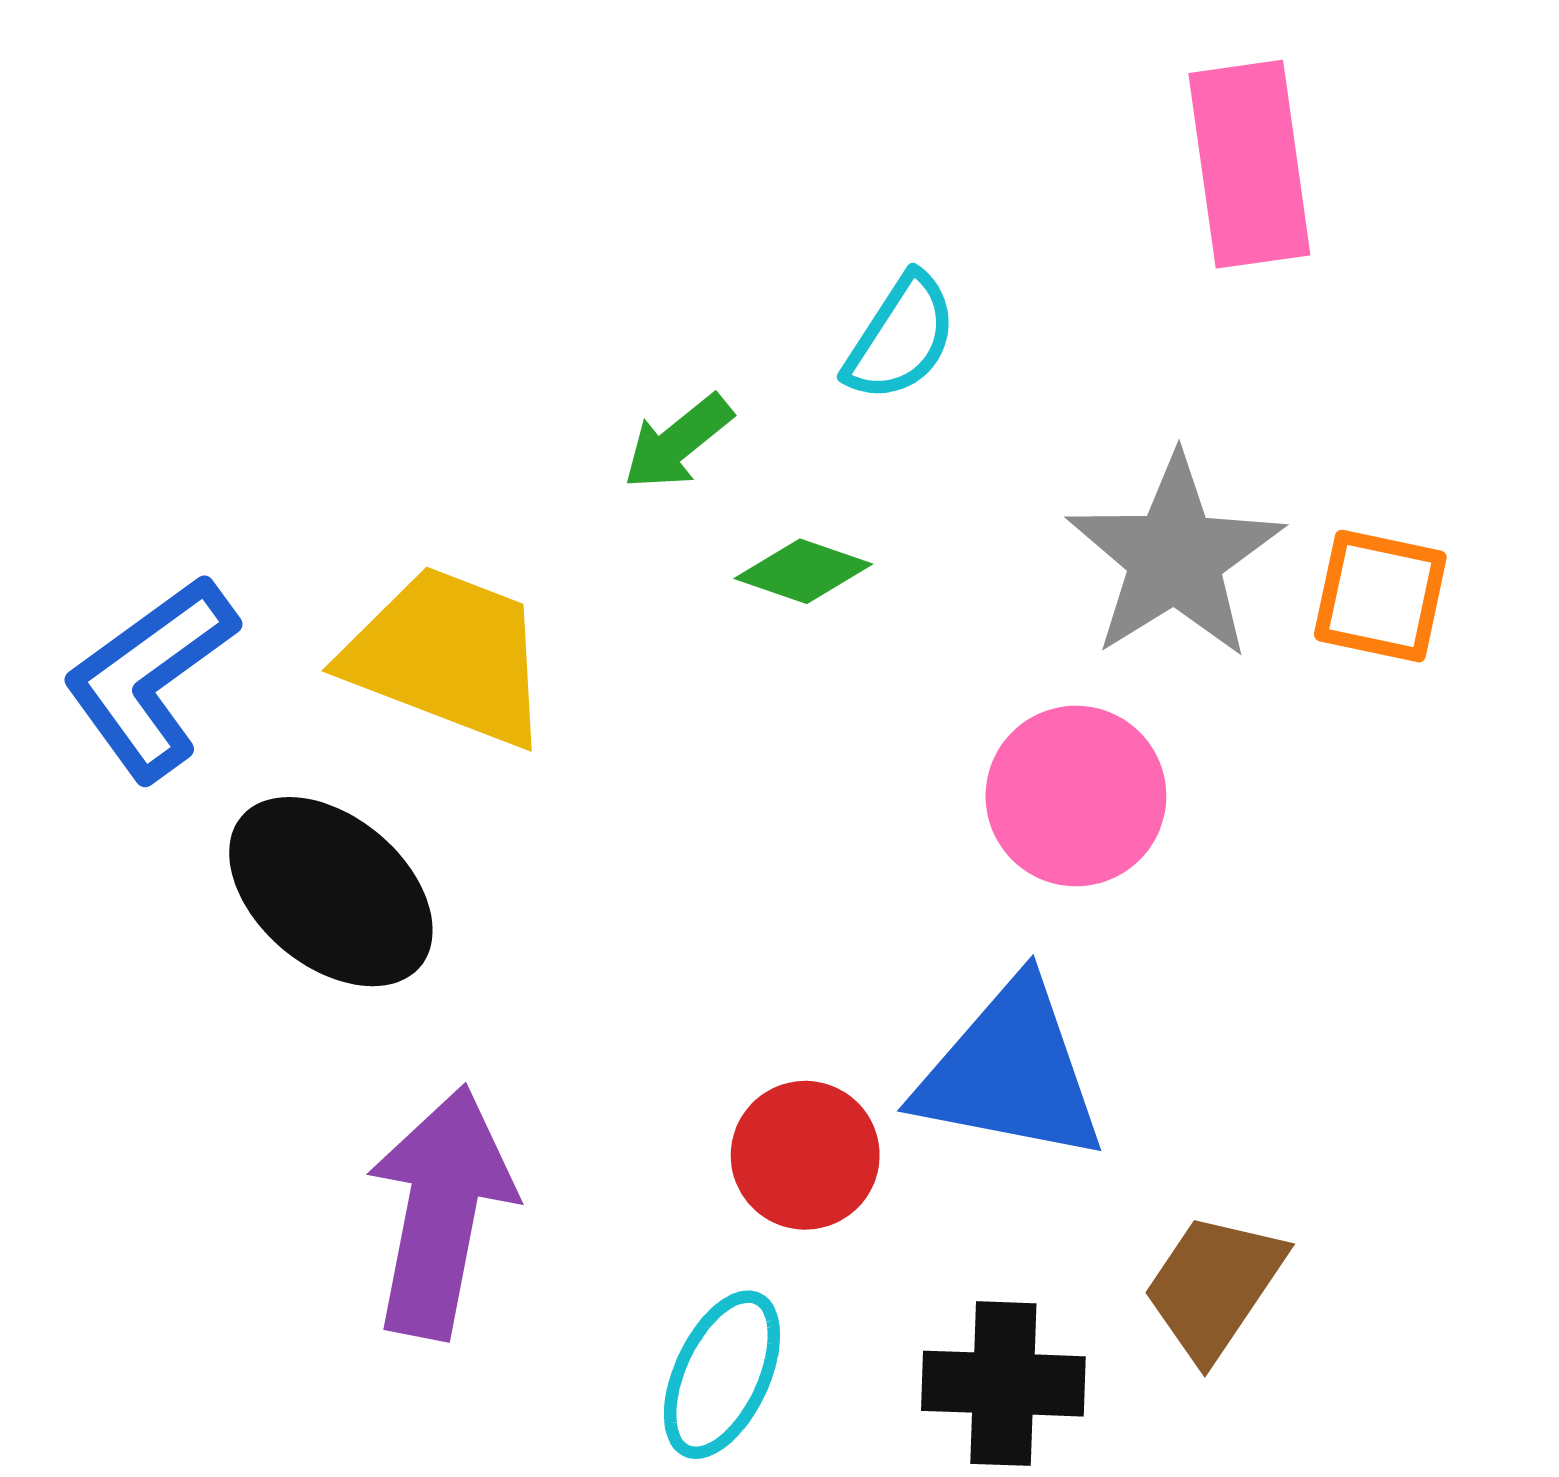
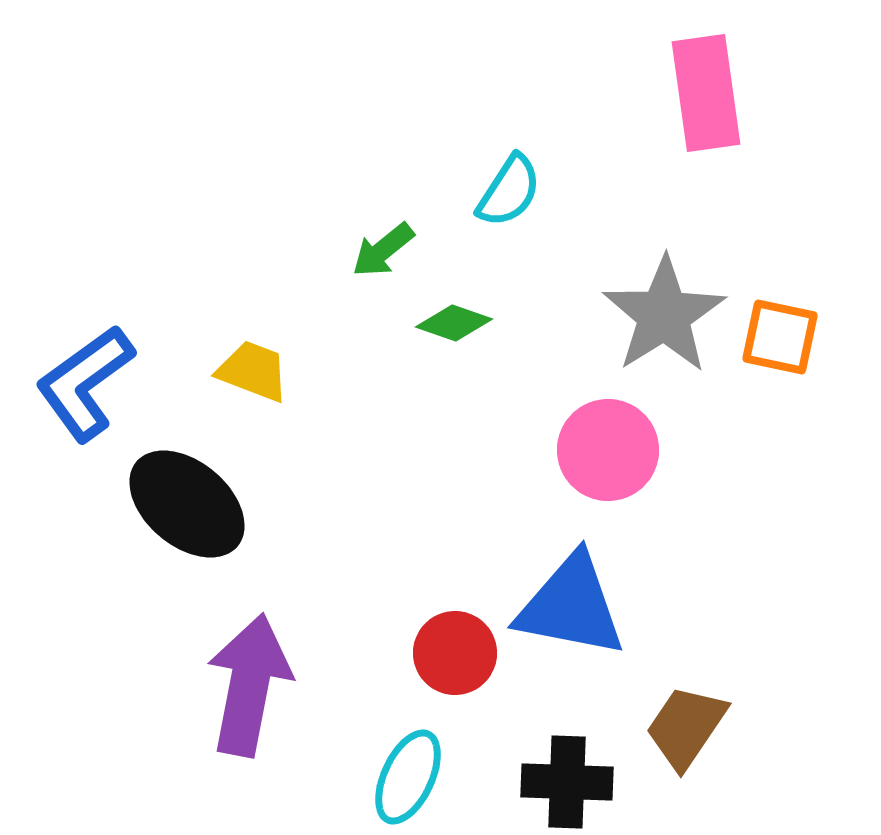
yellow trapezoid: (448, 656) -> (253, 371), size x0.6

